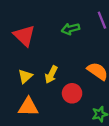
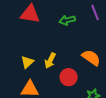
red triangle: (24, 36) -> (30, 14), moved, turned -35

